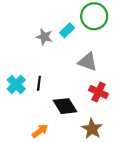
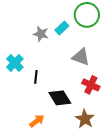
cyan cross: (16, 84) -> (15, 63), moved

